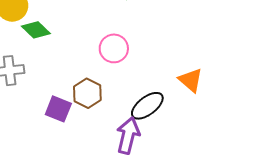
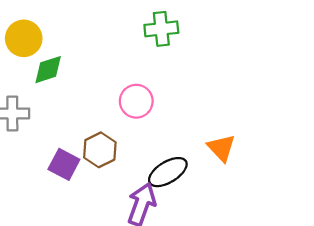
green diamond: (36, 30) -> (48, 70), turned -68

